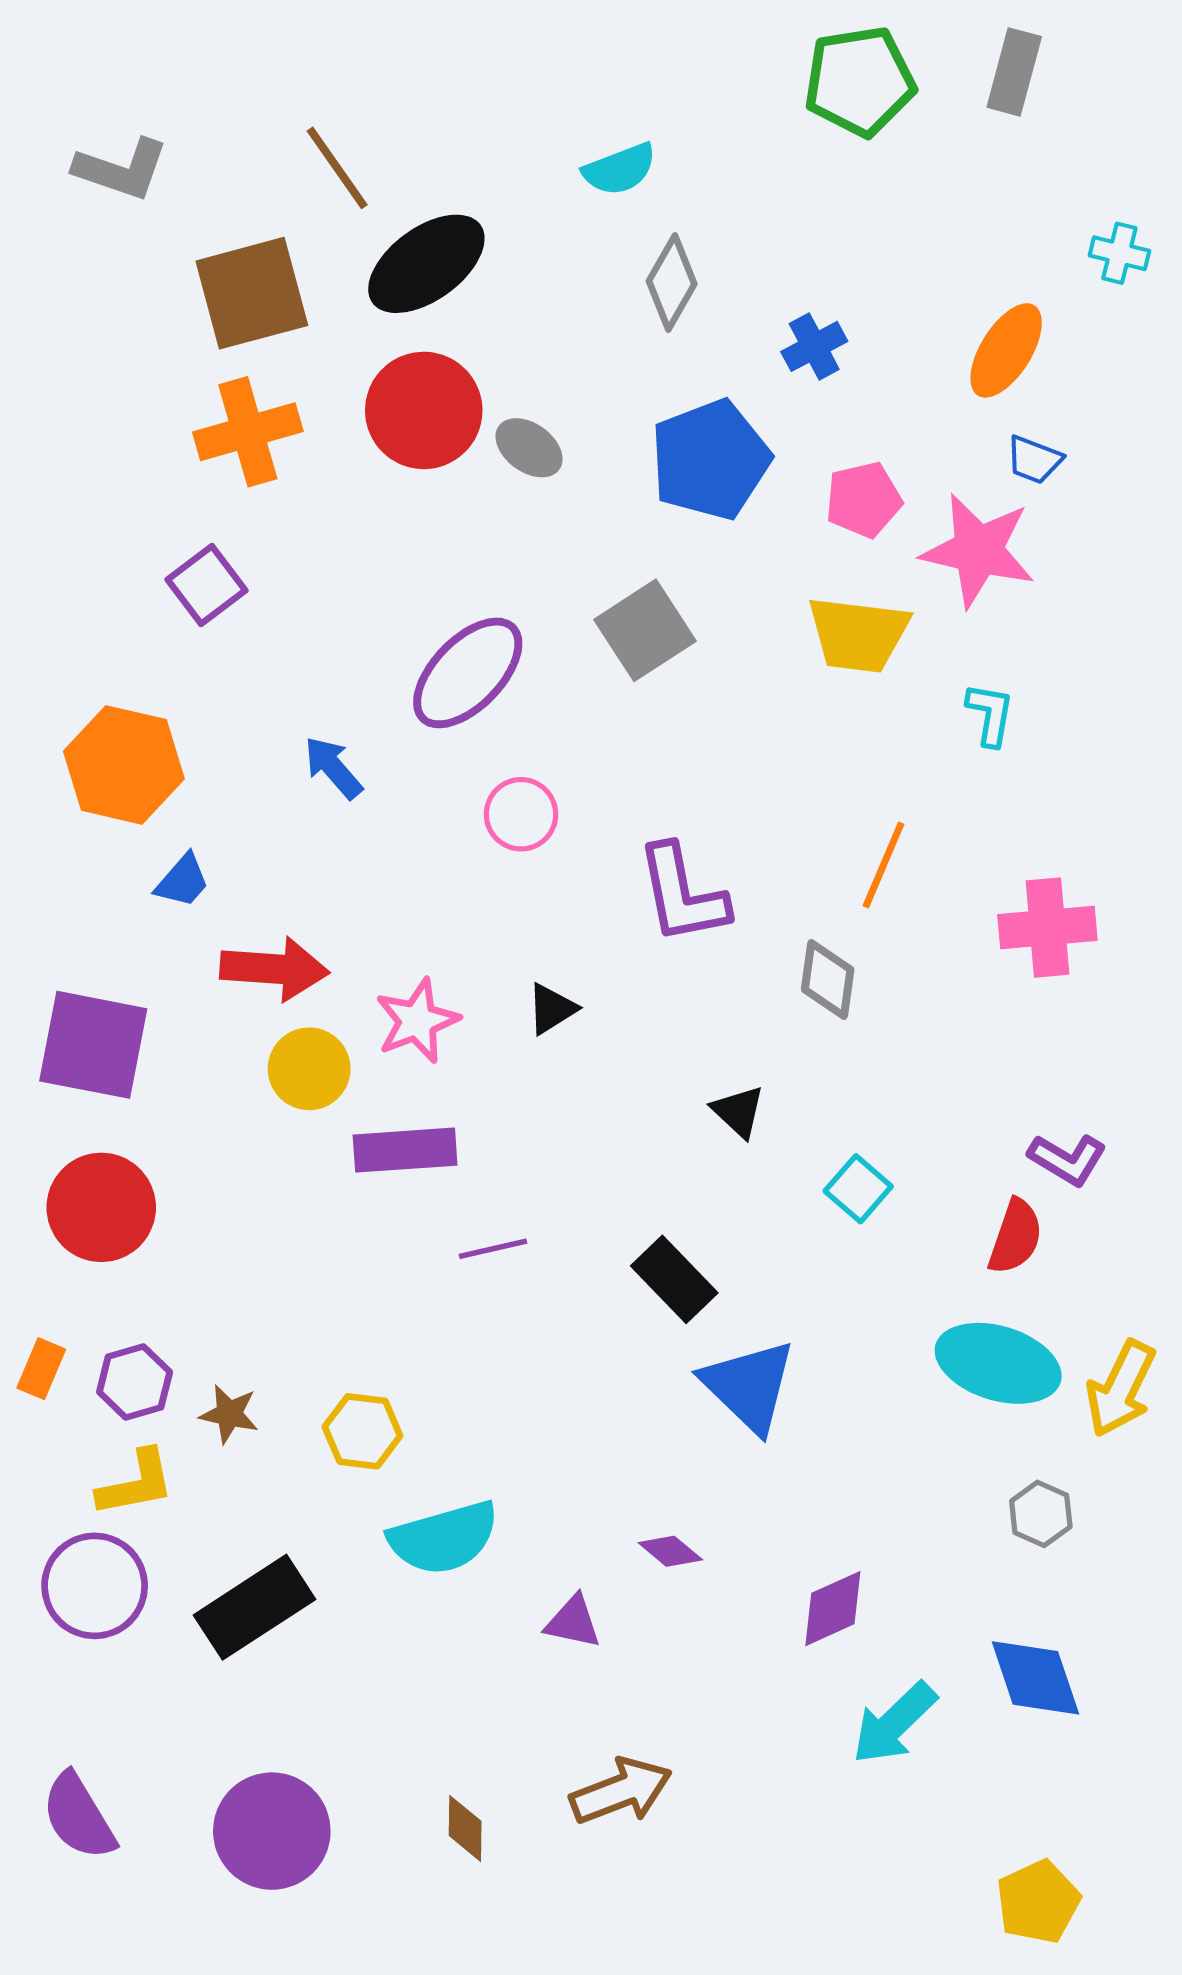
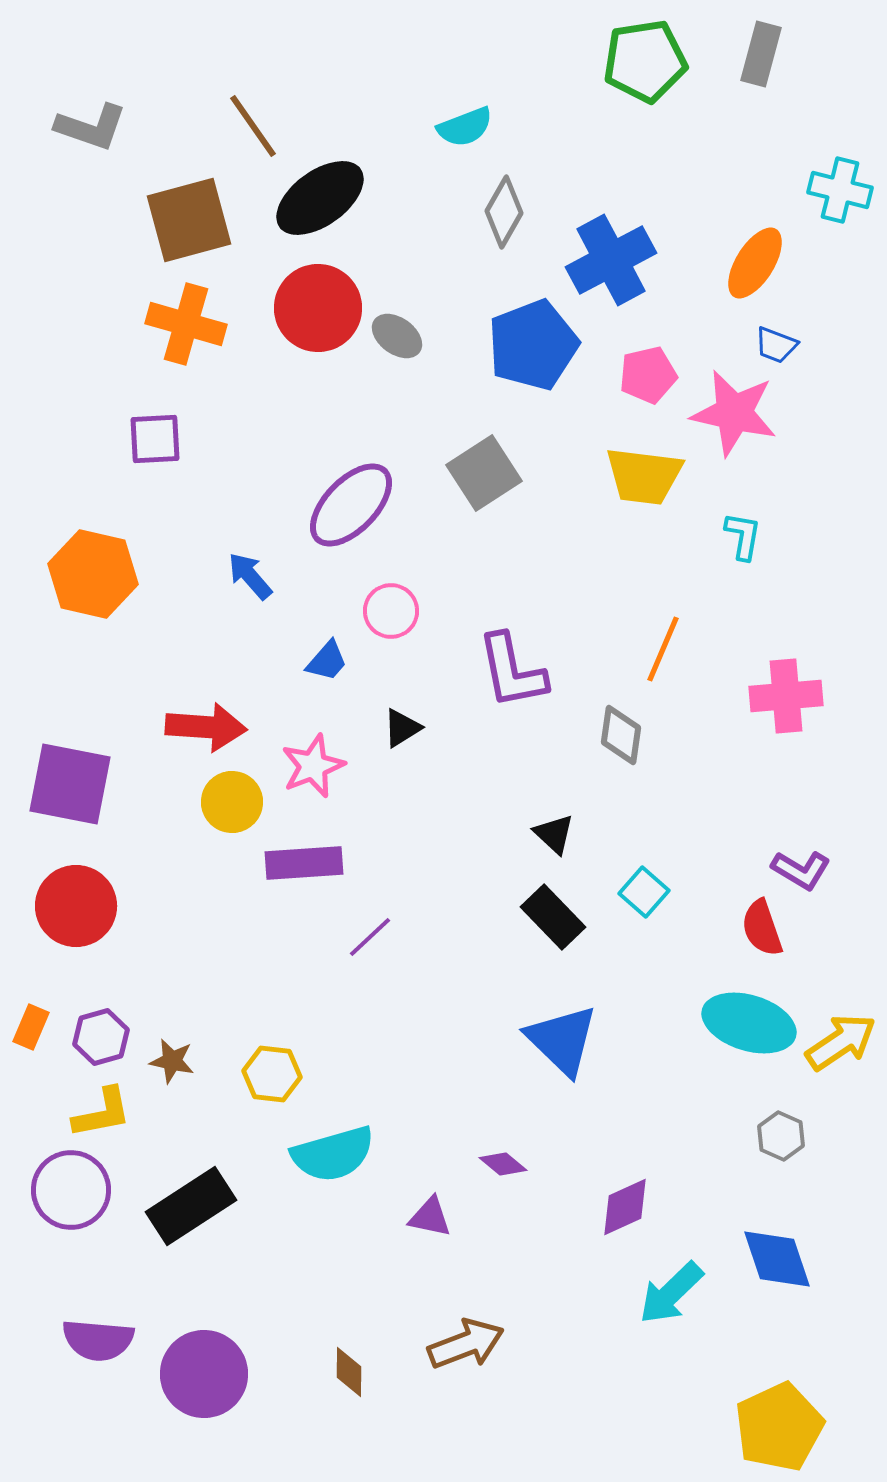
cyan cross: (1119, 253) -> (840, 190), size x1.4
blue cross: (814, 346) -> (611, 260), size x1.8
orange cross: (248, 432) -> (186, 324), turned 32
purple square: (207, 585) -> (155, 439), turned 34
blue trapezoid: (183, 881) -> (327, 661), moved
black triangle: (552, 1009) -> (402, 728), moved
red semicircle: (1015, 1237) -> (762, 928), turned 142
purple line: (493, 1249) -> (370, 937), turned -30
black rectangle: (674, 1279) -> (553, 917), moved
yellow arrow: (1121, 1389) -> (841, 1042), turned -150
purple semicircle: (79, 1816) -> (98, 1340), moved, turned -54
yellow pentagon: (1038, 1902) -> (779, 1427), size x1.4

